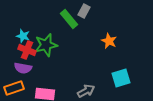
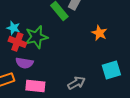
purple semicircle: (23, 68) -> (24, 63), moved

